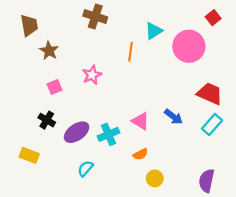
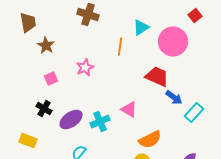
red trapezoid: (210, 94) -> (157, 76), moved
blue arrow: (173, 117) -> (174, 98), moved
orange semicircle: (140, 154) -> (150, 140), moved, size x1.6

